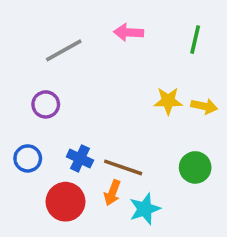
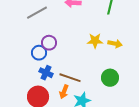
purple circle: (46, 104) -> (49, 43), moved
blue circle: (28, 158) -> (39, 53), moved

